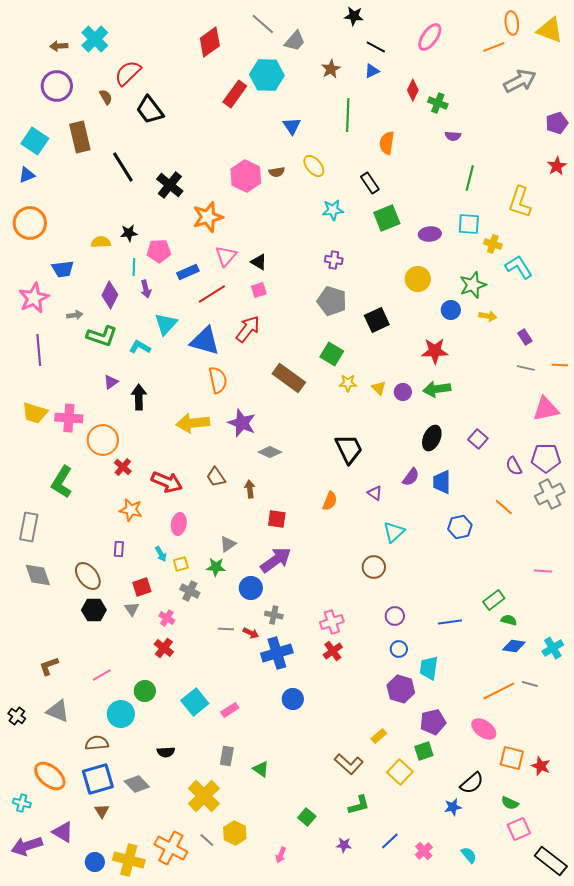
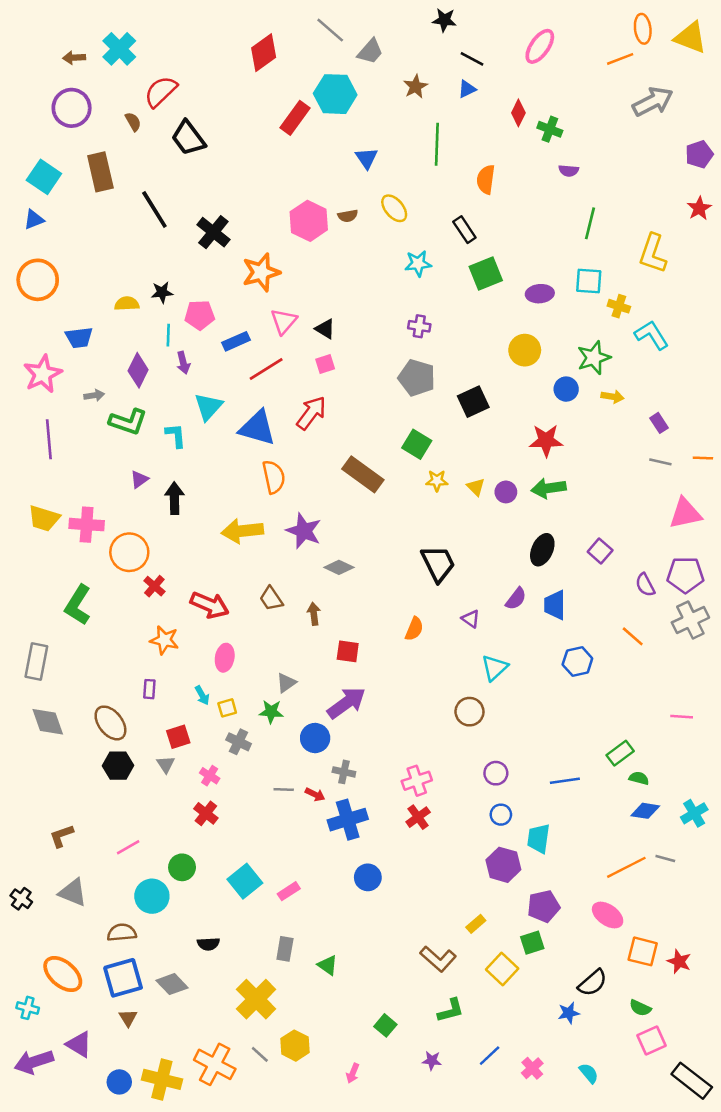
cyan L-shape: (140, 347) -> (176, 435), turned 55

